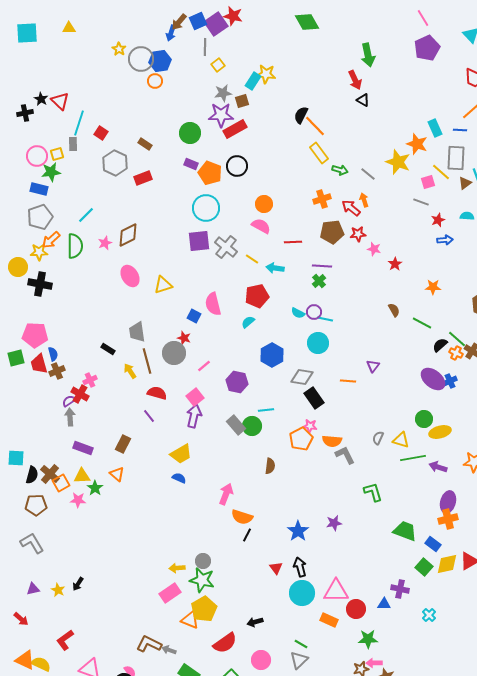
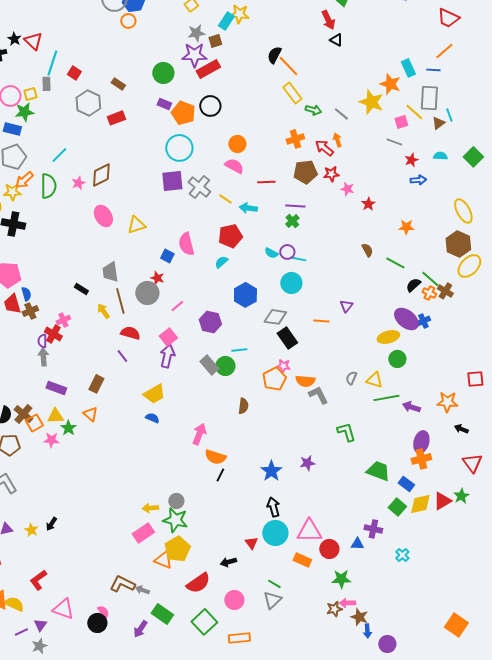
purple semicircle: (69, 401) -> (42, 341), turned -56
yellow ellipse: (440, 432) -> (388, 337), moved
red triangle: (276, 568) -> (251, 543), moved

